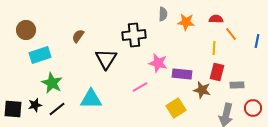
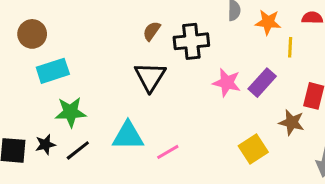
brown semicircle: (78, 36) -> (152, 31), moved
yellow line: (214, 48) -> (290, 47), moved
purple rectangle: (182, 74) -> (262, 83), moved, turned -54
green star: (52, 83) -> (70, 112), turned -30
pink line: (140, 87) -> (168, 152), moved

